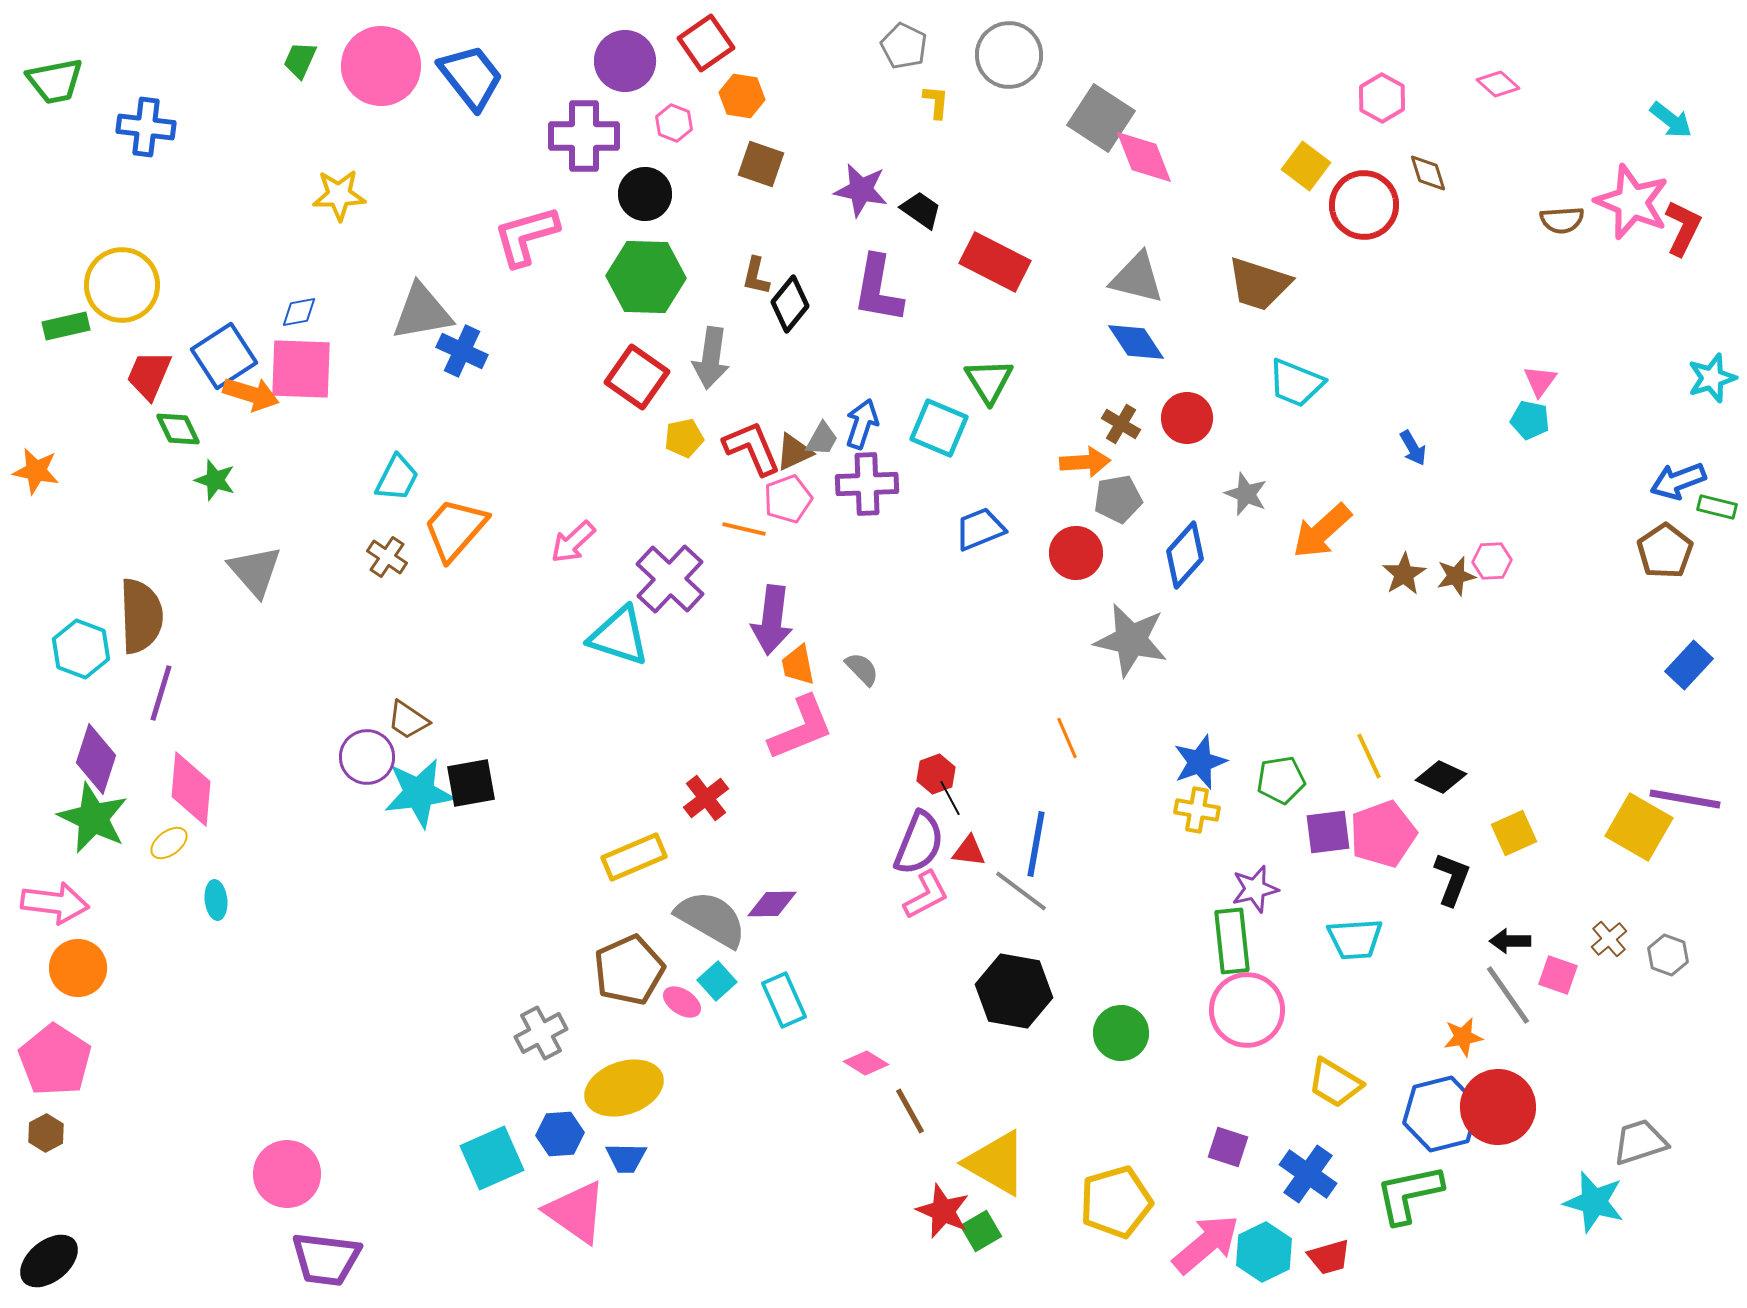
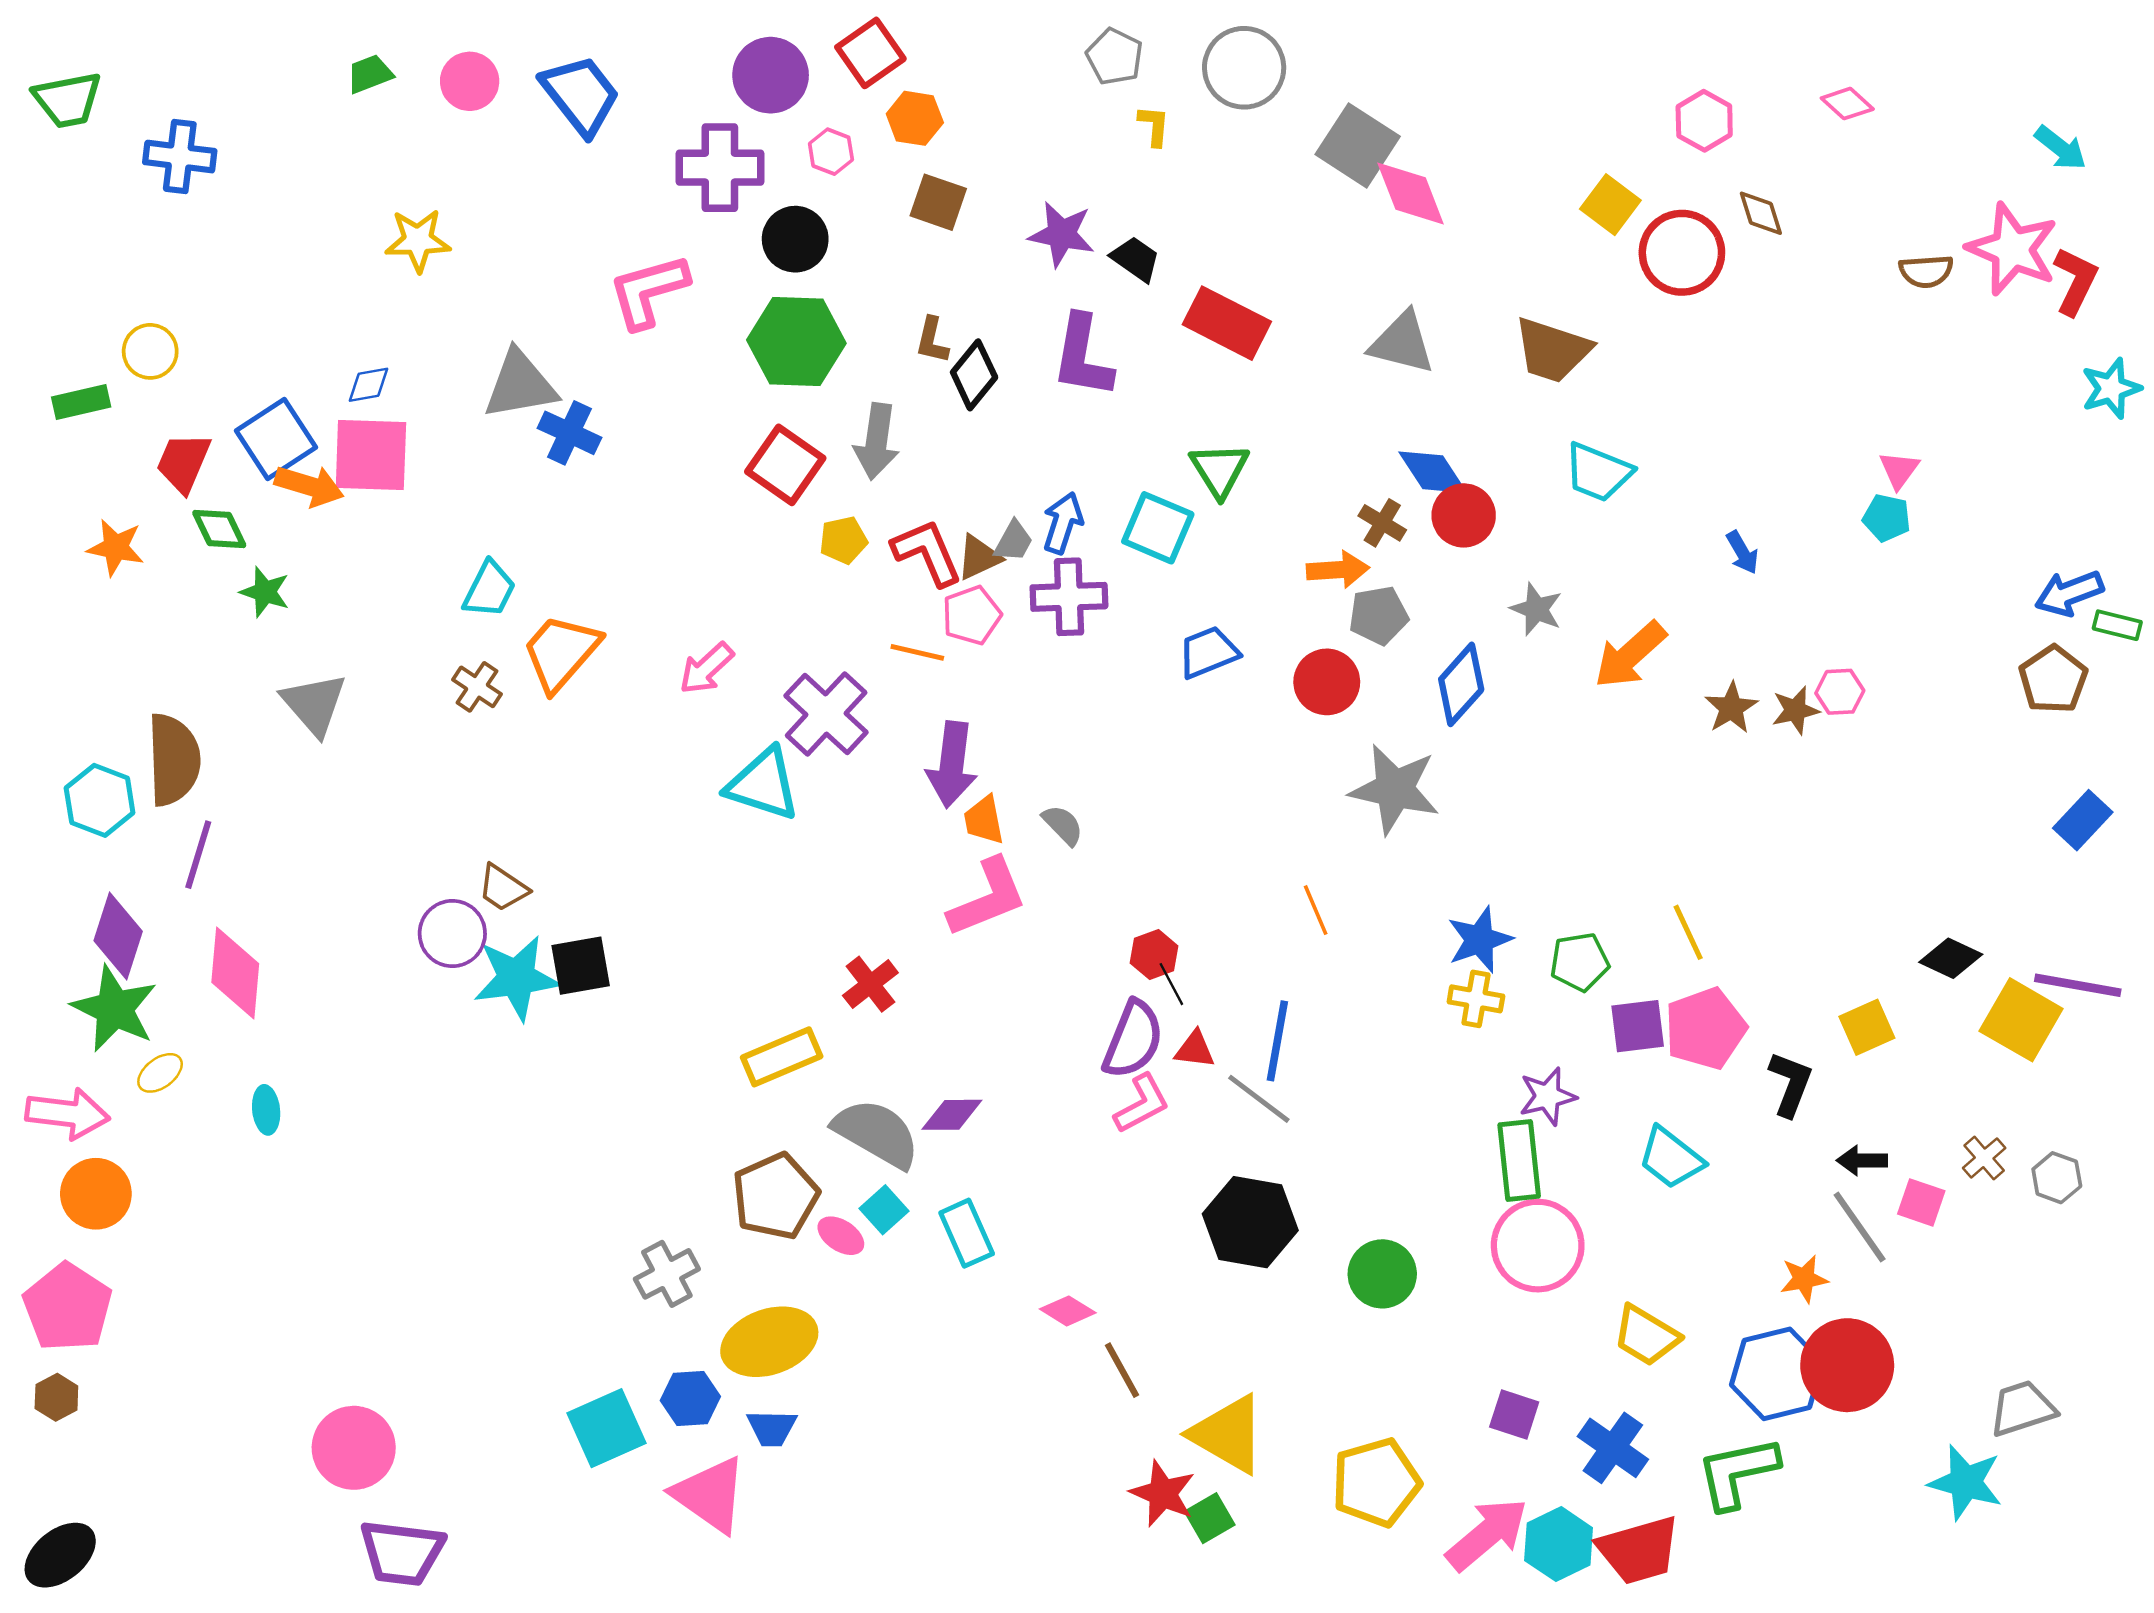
green trapezoid: (300, 60) -> (370, 74), turned 45
pink circle: (381, 66) -> (470, 81), size x0.6
yellow circle: (122, 285) -> (150, 351), size x0.6
blue diamond: (1136, 342) -> (1433, 472), moved
cyan star: (1712, 378) -> (2111, 388), moved
orange star: (36, 471) -> (116, 548), moved
black diamond: (1441, 777) -> (1951, 958), moved
yellow ellipse: (169, 843) -> (160, 1073), moved
cyan trapezoid: (1355, 939) -> (1671, 1158), turned 42
red trapezoid: (1329, 1257) -> (1639, 1550), size x1.6

